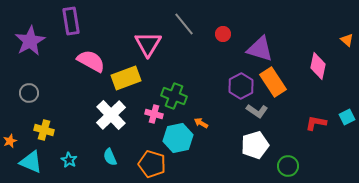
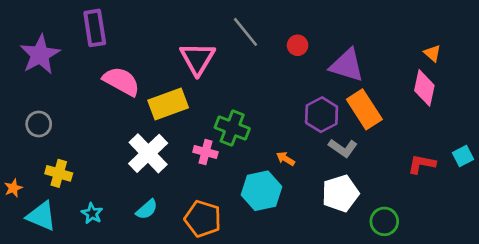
orange triangle: (347, 40) -> (432, 53), moved
orange arrow: (201, 123) -> (286, 159), moved
cyan hexagon: (178, 138) -> (262, 191), moved
cyan semicircle: (110, 157) -> (147, 209), turned -108

